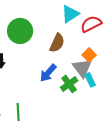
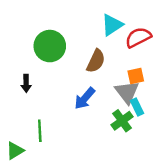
orange square: (89, 55) -> (136, 76), turned 32
green cross: (69, 84) -> (122, 121), moved
green line: (18, 112) -> (40, 131), moved

